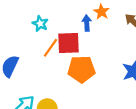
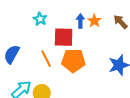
orange star: (101, 12) -> (94, 21), moved
orange line: (51, 48) -> (46, 59), moved, turned -66

